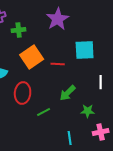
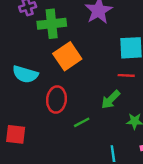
green cross: (19, 30) -> (52, 24), size x1.6
red line: (58, 64) -> (126, 75), moved

